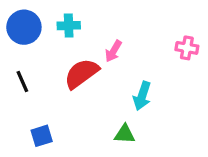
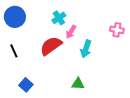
cyan cross: (69, 26) -> (59, 18), moved, turned -32
cyan arrow: (142, 96) -> (86, 49), moved
blue square: (42, 136) -> (26, 85), turned -32

